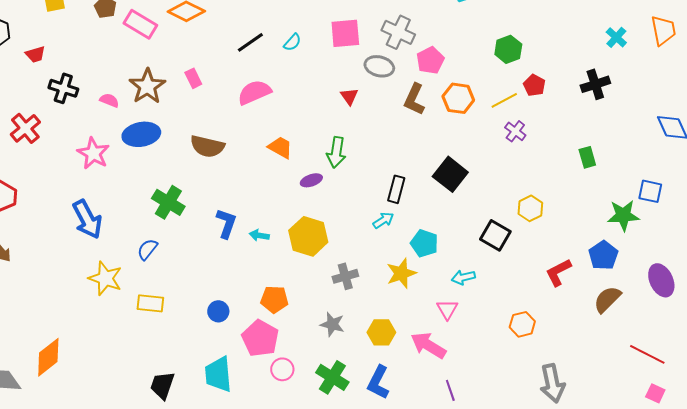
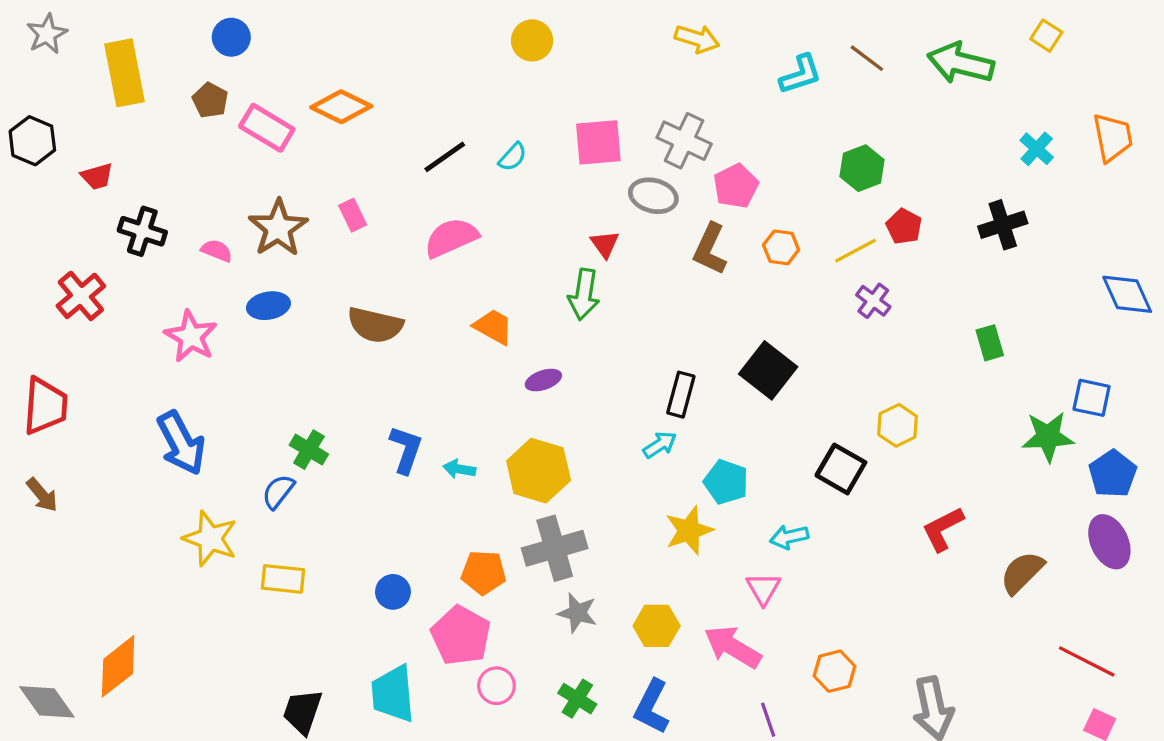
orange hexagon: (458, 98) -> (781, 247), size x0.7
blue ellipse: (141, 134) -> (268, 306), size x0.7
green arrow: (336, 152) -> (584, 294), moved
green cross: (168, 202) -> (309, 450), moved, size x0.7
blue pentagon: (603, 255) -> (1113, 474), moved
gray cross: (345, 276) -> (555, 548), moved, size x1.5
orange hexagon: (522, 324) -> (834, 671), moved
green cross: (332, 377) -> (577, 699), size x0.7

